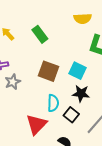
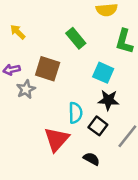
green rectangle: (40, 34) -> (76, 38), moved
brown square: (49, 71) -> (48, 69), moved

